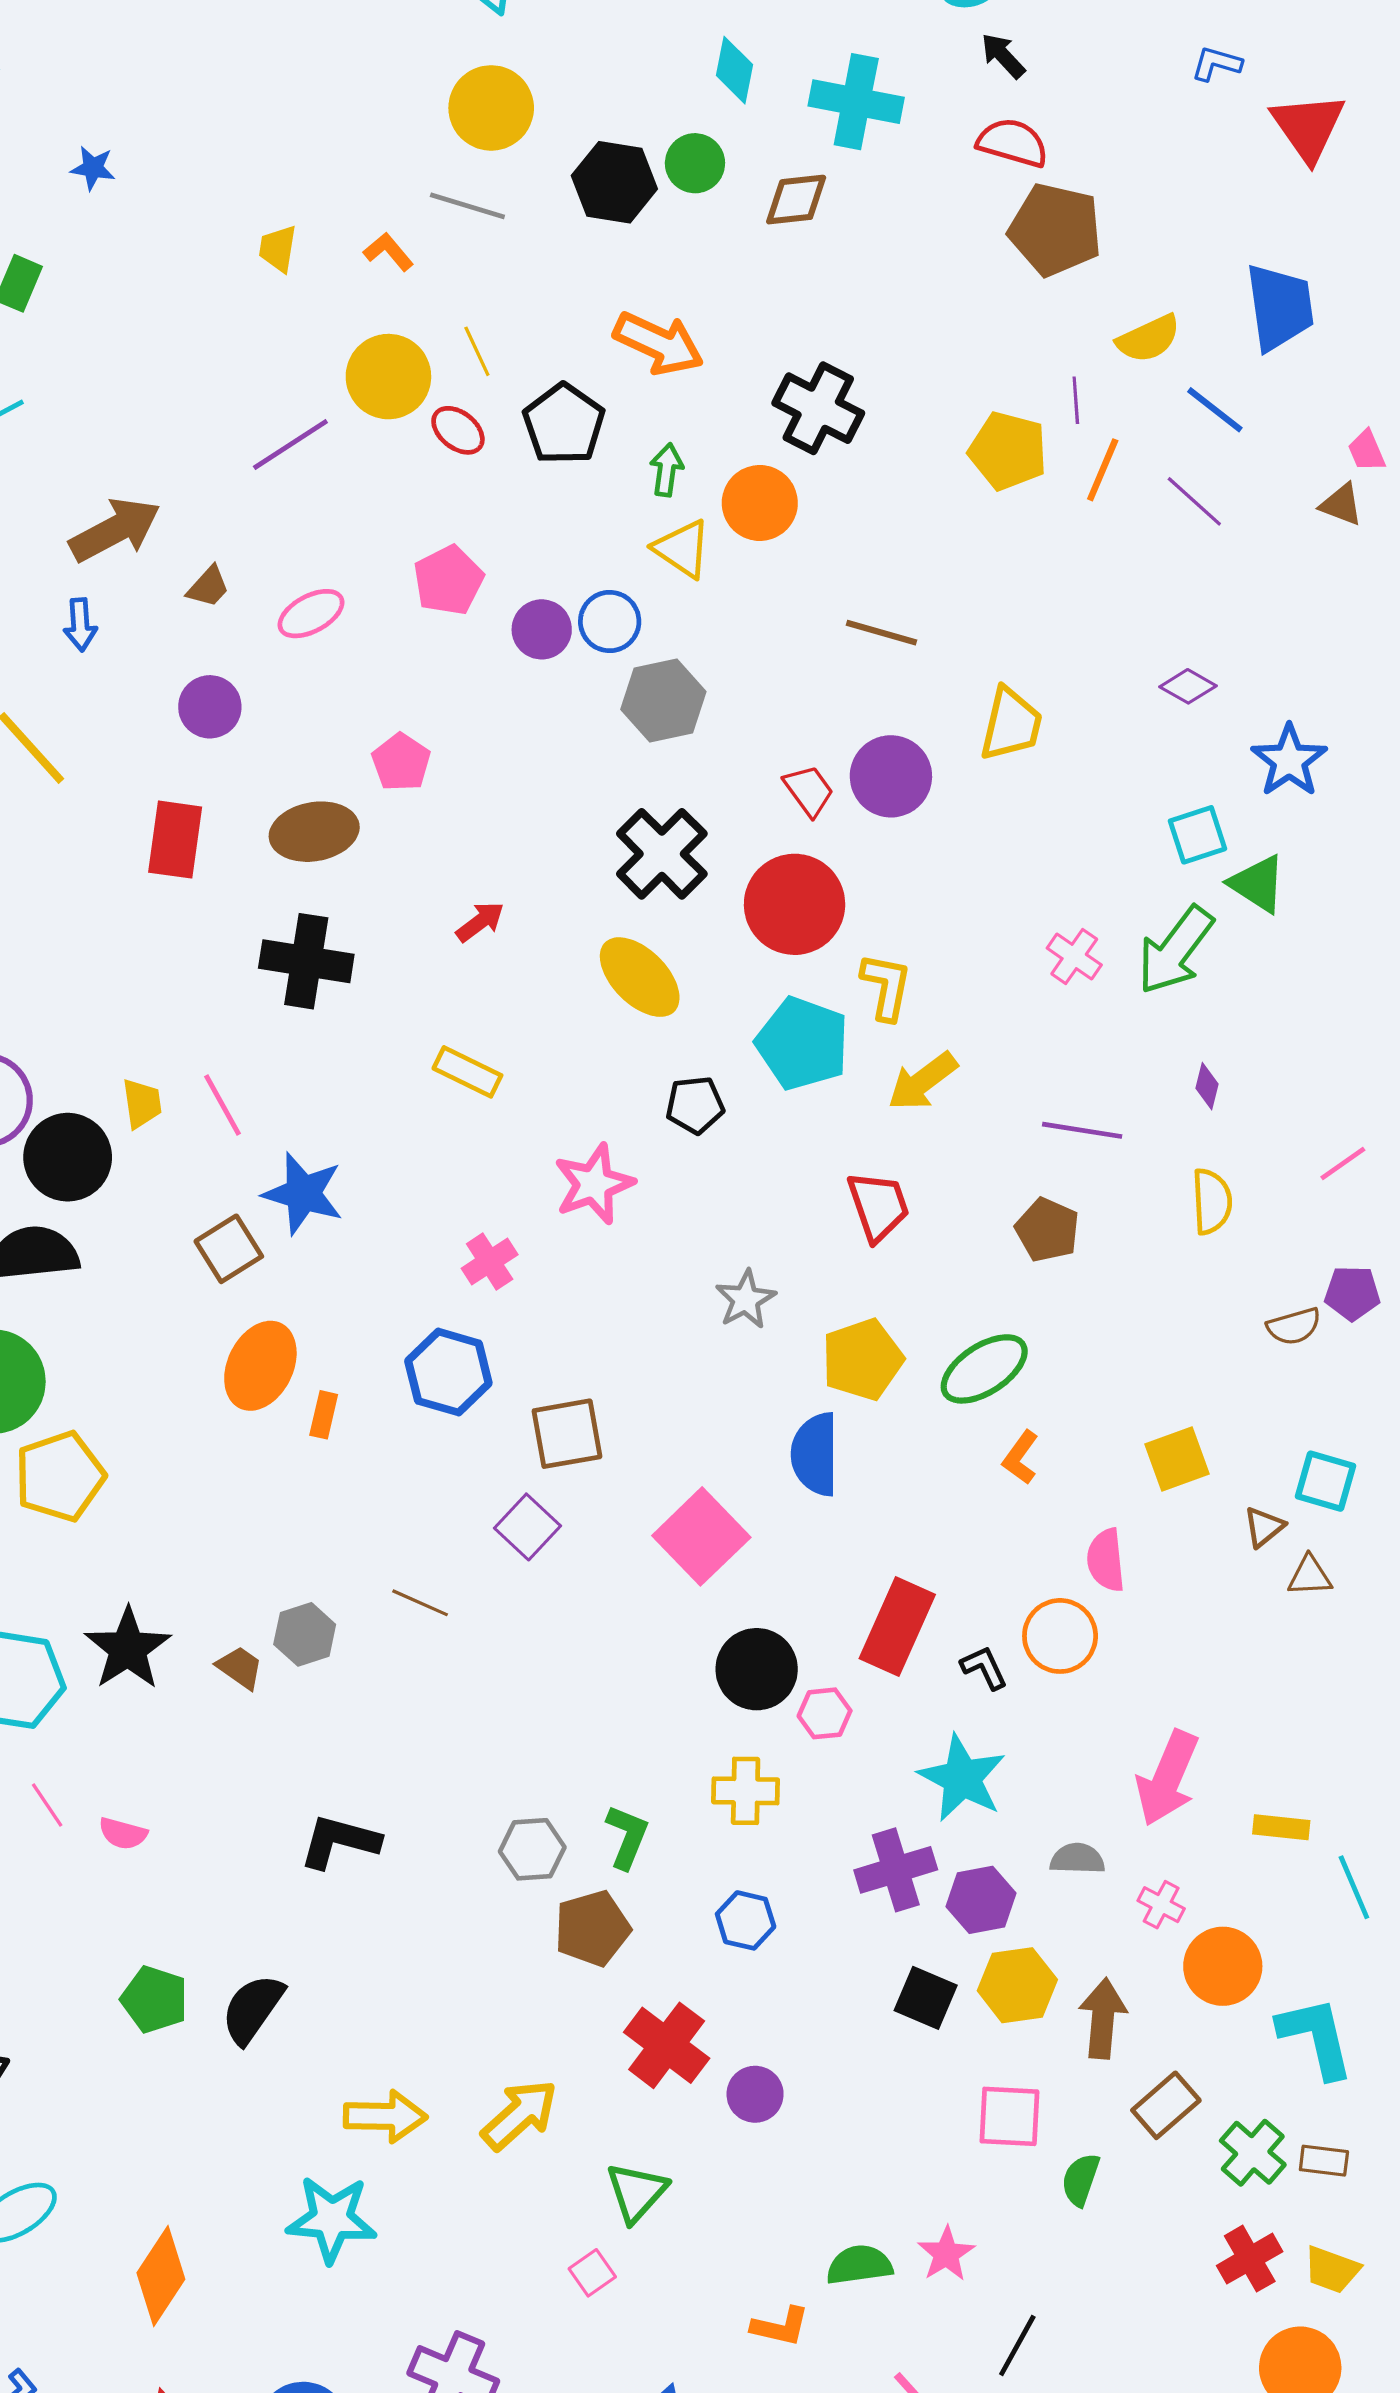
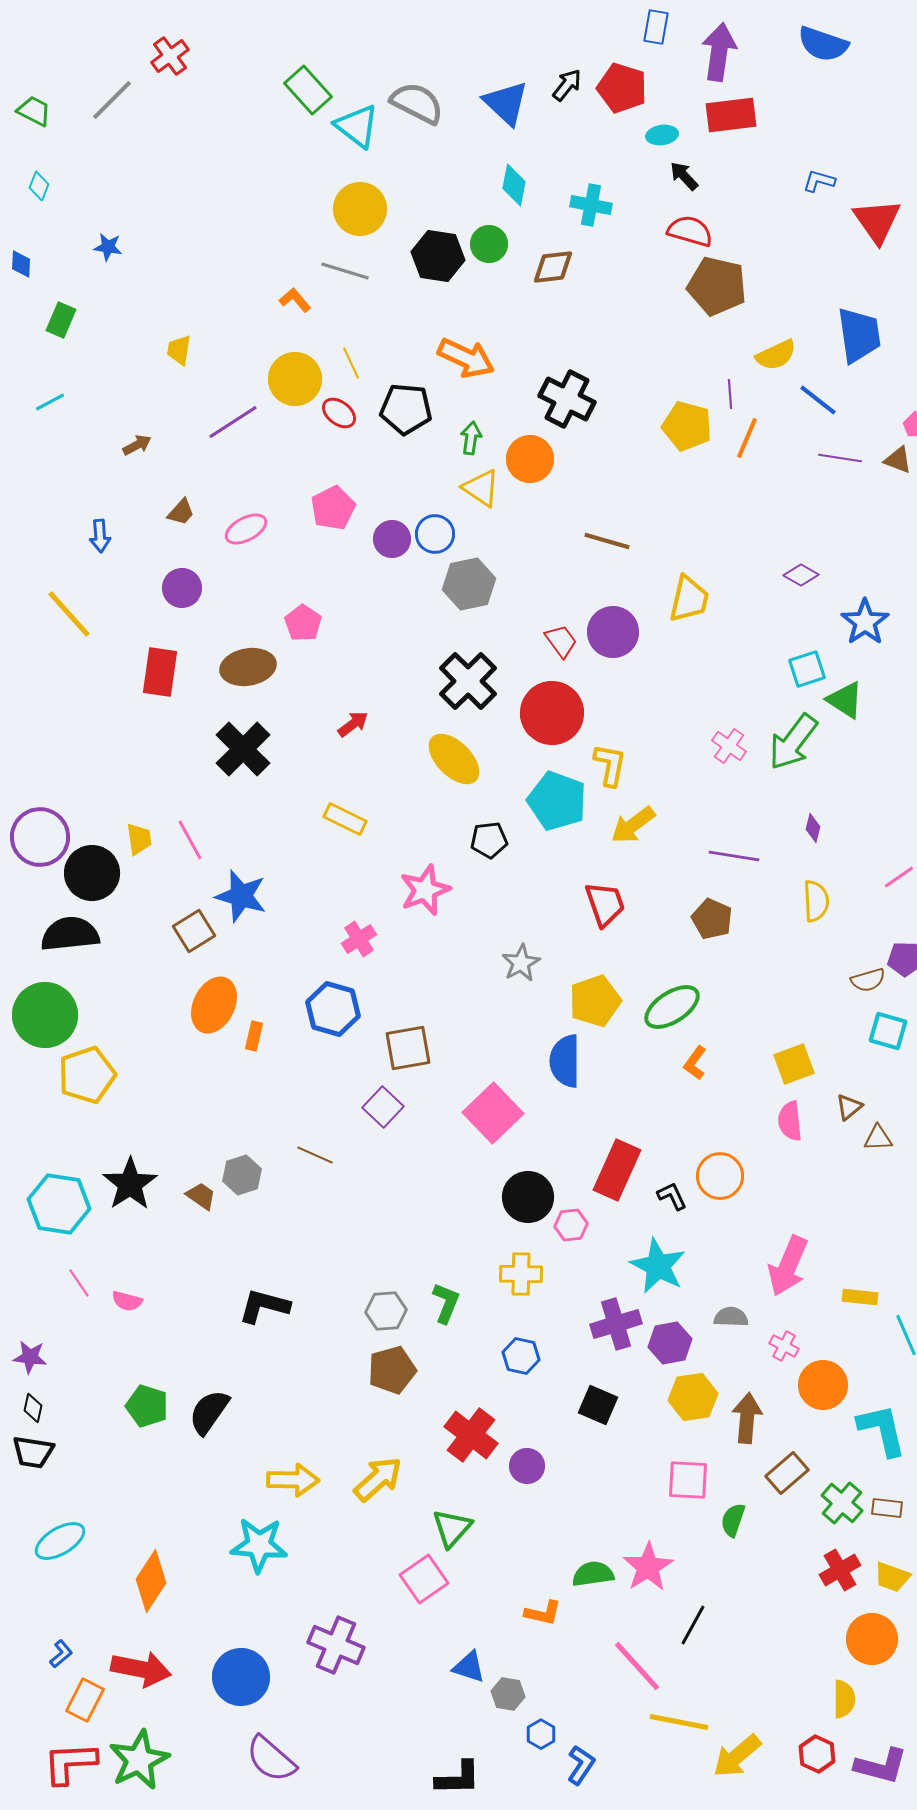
cyan cross: (856, 102) -> (591, 205), size x0.7
yellow trapezoid: (278, 249) -> (179, 350), moved
black pentagon: (564, 424) -> (406, 409), turned -30
purple line: (1194, 501) -> (840, 458), moved, turned -33
brown arrow: (115, 530) -> (137, 445), moved, size x0.5
black cross: (306, 961) -> (243, 749), turned 36
cyan square: (1325, 1481) -> (888, 1031), moved
pink semicircle: (1106, 1560) -> (790, 1121), moved
brown pentagon: (592, 1928) -> (392, 1370), moved
black square: (926, 1998) -> (598, 1405), moved
pink star: (946, 2254) -> (648, 1567), size x1.4
pink square: (592, 2273) -> (424, 1579), size x1.6

